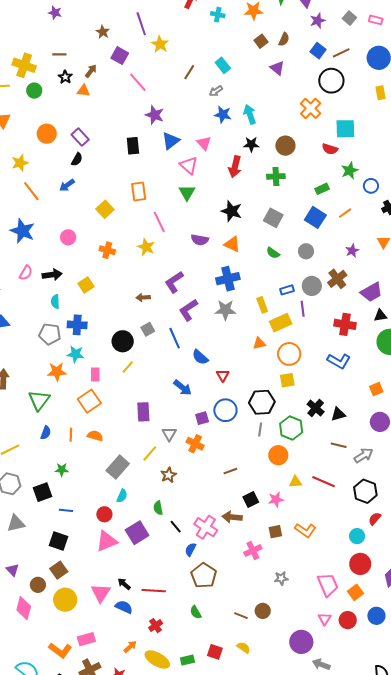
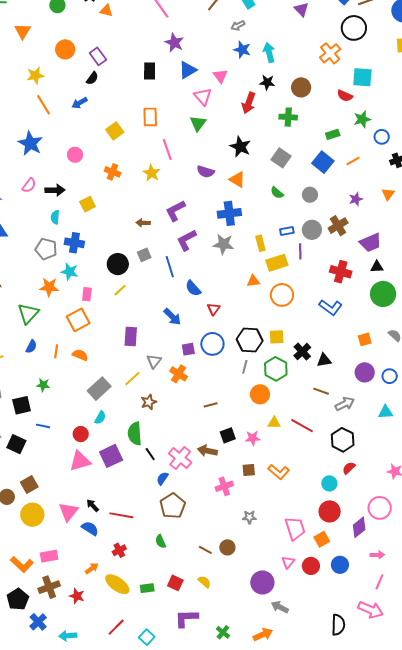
yellow square: (287, 380) -> (277, 337), moved
green semicircle: (158, 508) -> (135, 434), size x1.6
black square: (58, 541) -> (16, 444), moved

